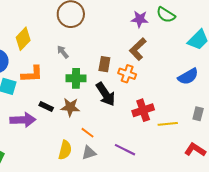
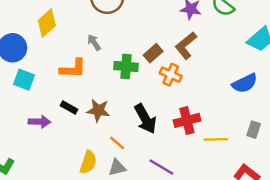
brown rectangle: (104, 64) -> (153, 53), moved, turned 35
orange L-shape: (32, 74) -> (73, 69), moved
green cross: (76, 78) -> (126, 66), moved
black arrow: (106, 94) -> (145, 119), moved
purple arrow: (23, 120) -> (39, 122), size x0.7

